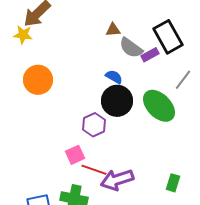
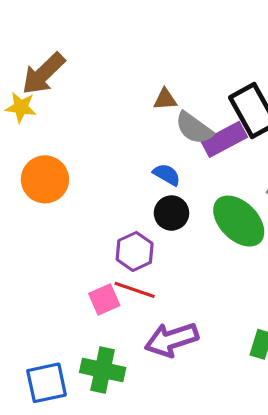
purple rectangle: (150, 55) -> (224, 139), size x1.5
black circle: (117, 101) -> (171, 213), size x0.7
red line: (94, 170) -> (135, 290), moved

